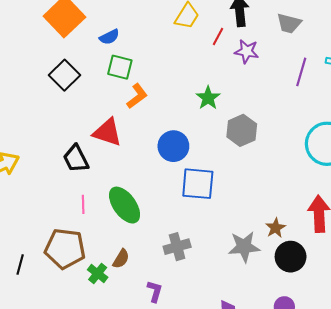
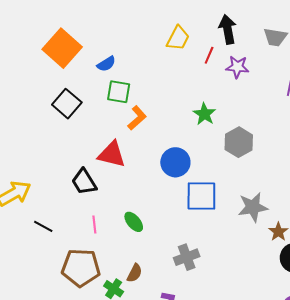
green ellipse: (125, 205) -> (134, 222), size x0.6
gray star: (244, 247) -> (253, 207), moved
black line: (20, 264) -> (43, 226), moved, turned -72

